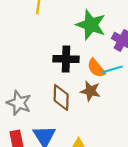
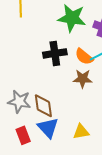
brown diamond: (61, 97) -> (43, 106), moved

